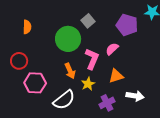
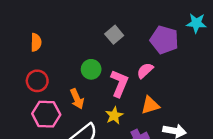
green circle: (68, 39) -> (91, 69), moved, size x0.6
red circle: (19, 61) -> (37, 81), moved
orange arrow: (70, 71) -> (77, 99), moved

